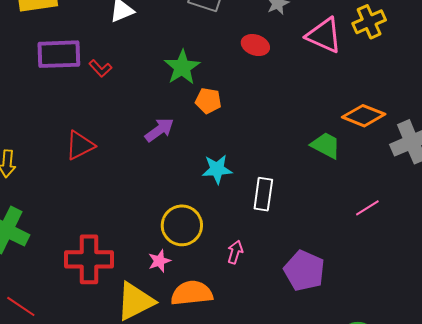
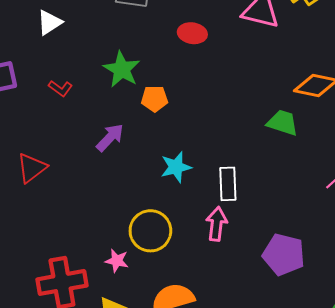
red L-shape: (100, 68) -> (60, 88), moved
pink arrow: (235, 252) -> (217, 224), moved, size x1.4
pink star: (159, 261) -> (117, 261), moved, turned -30

